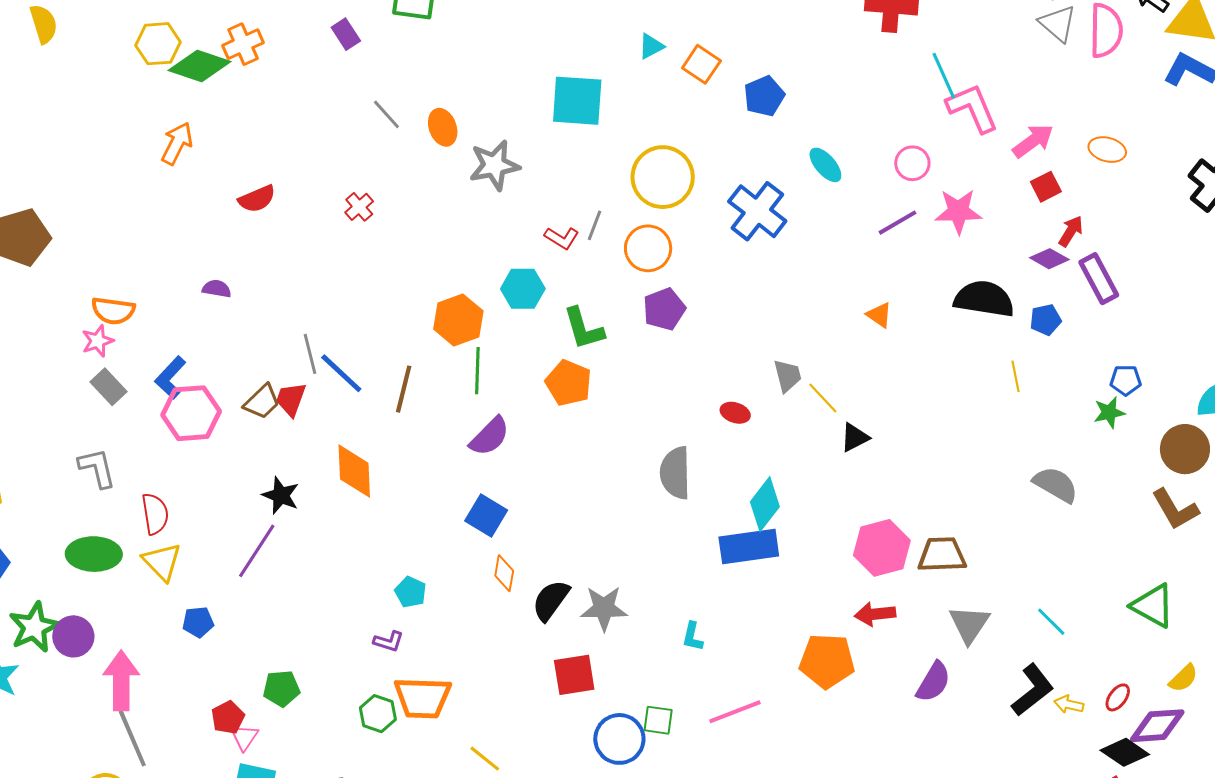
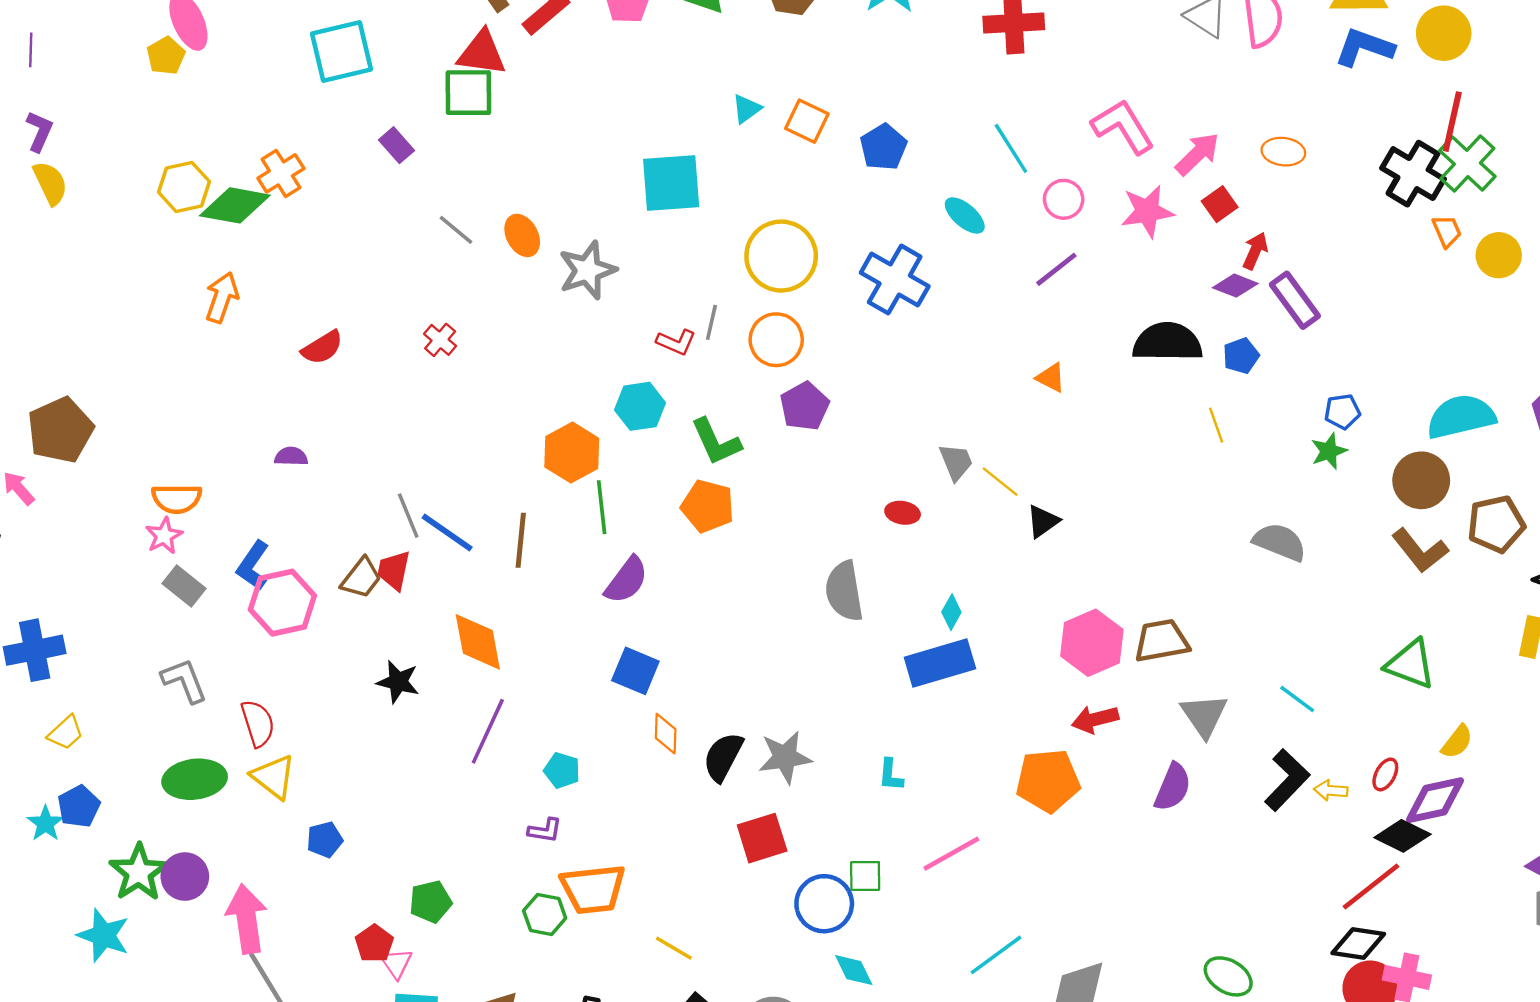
cyan line: (944, 76) -> (1011, 148), moved
pink star: (958, 211) -> (1147, 211), moved
cyan diamond: (765, 504) -> (951, 612), size x0.6
purple line: (257, 551) -> (488, 731), moved

